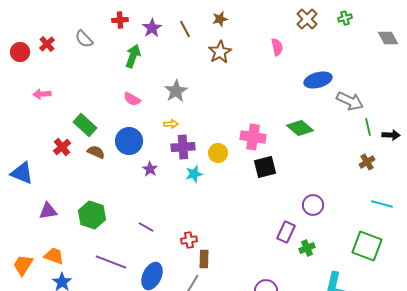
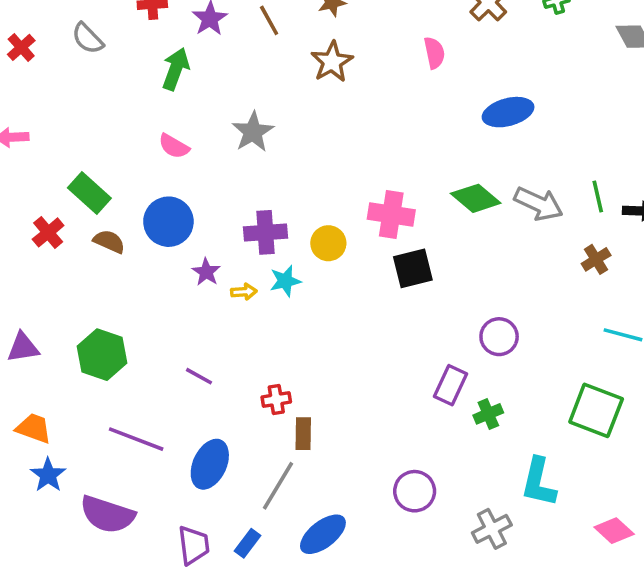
gray arrow: (350, 101) -> (539, 204), moved
yellow arrow: (171, 124) -> (244, 292), moved

